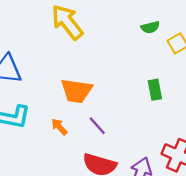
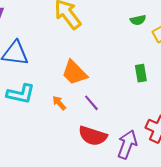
orange trapezoid: (76, 91) -> (74, 73), turned 36

